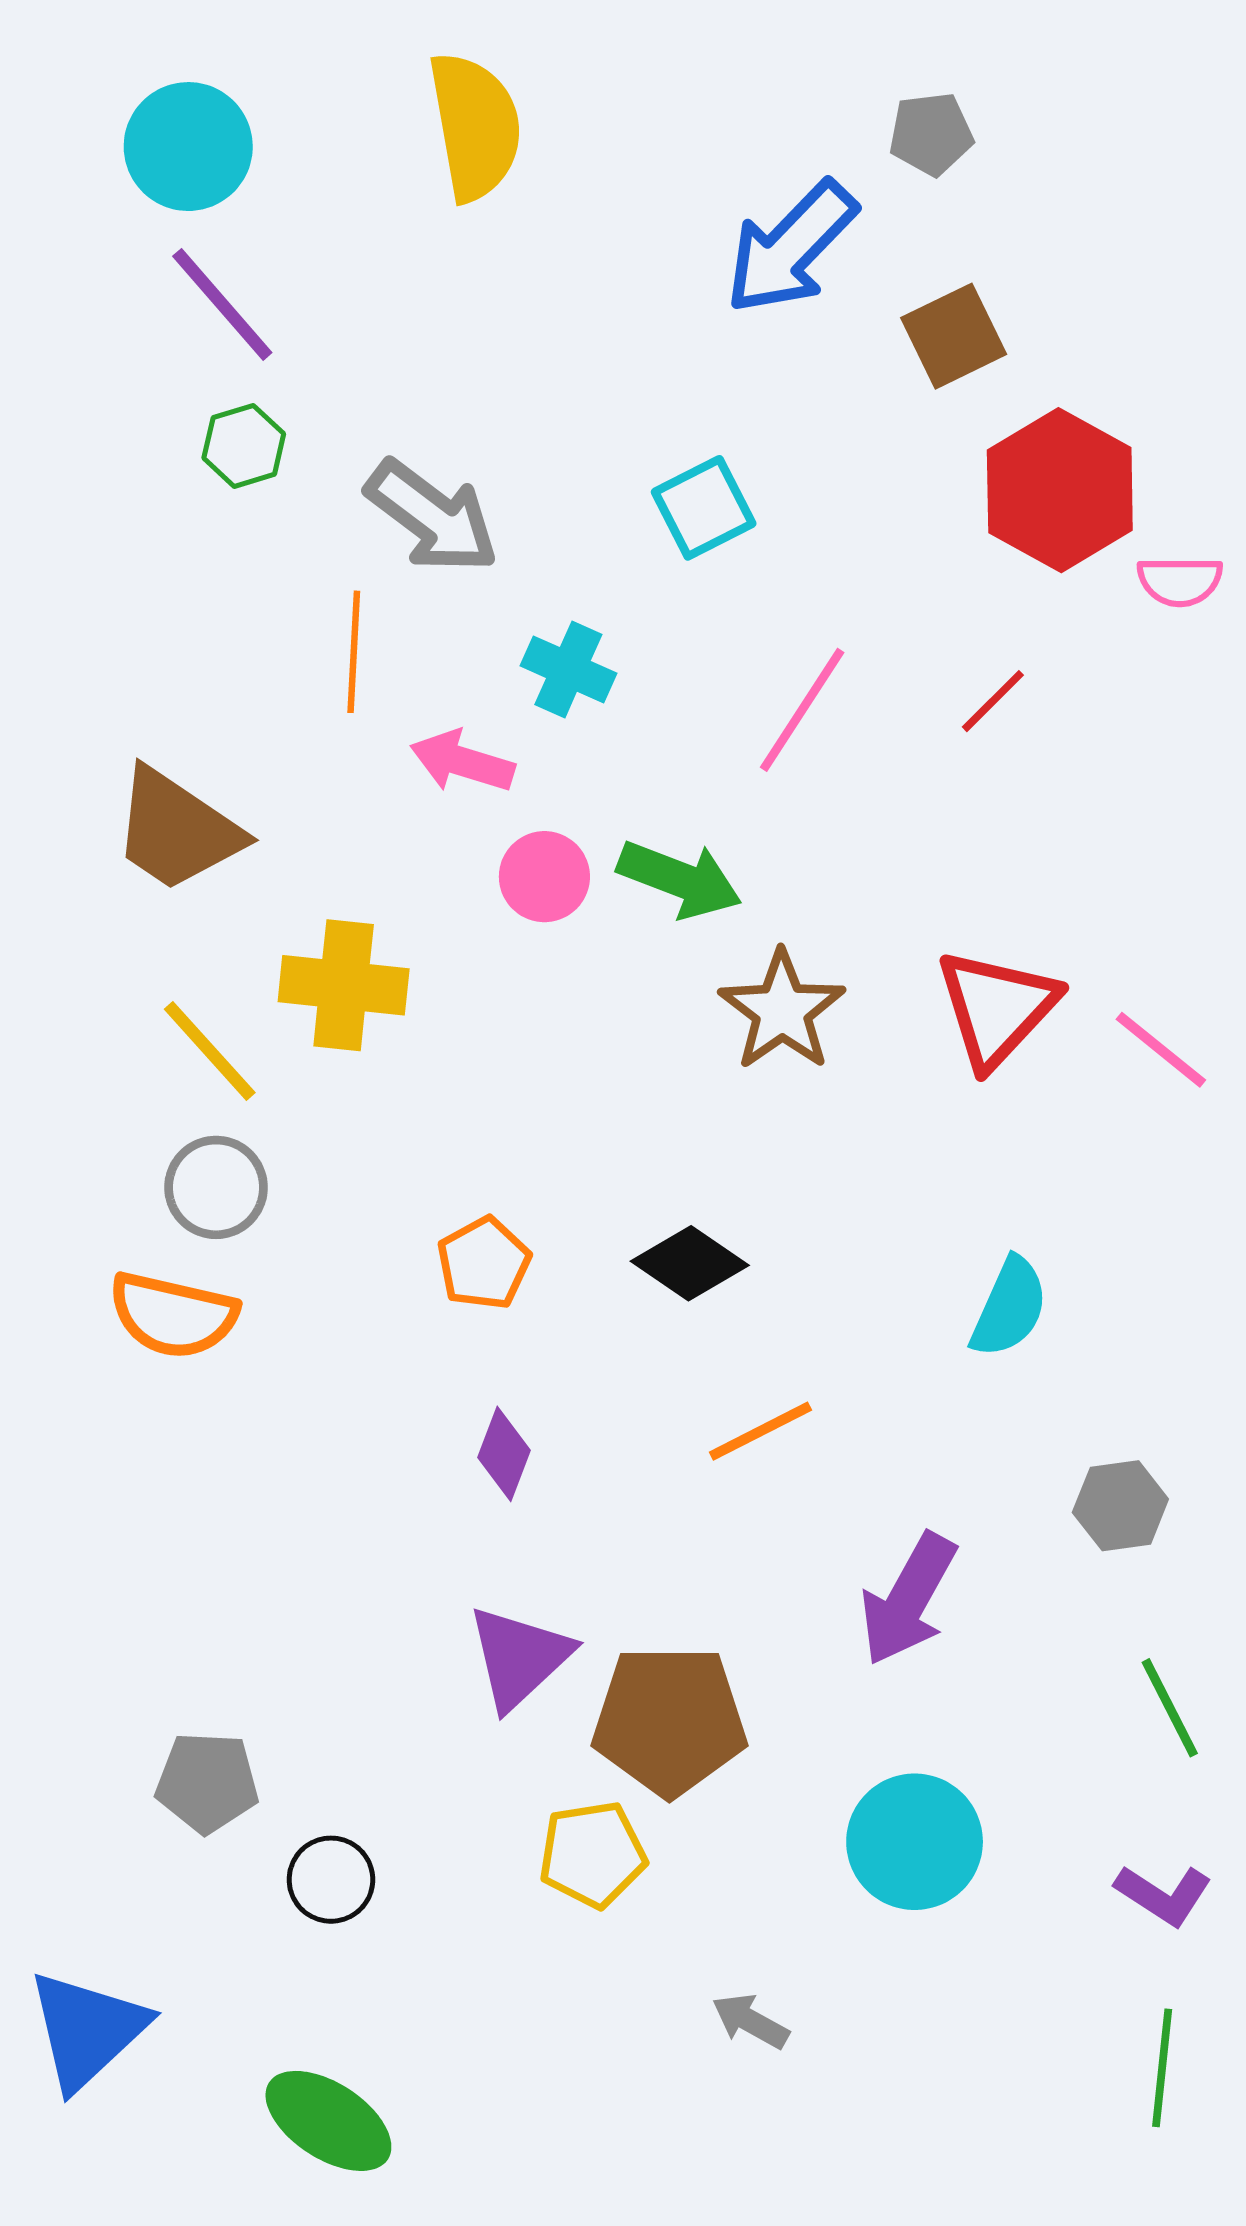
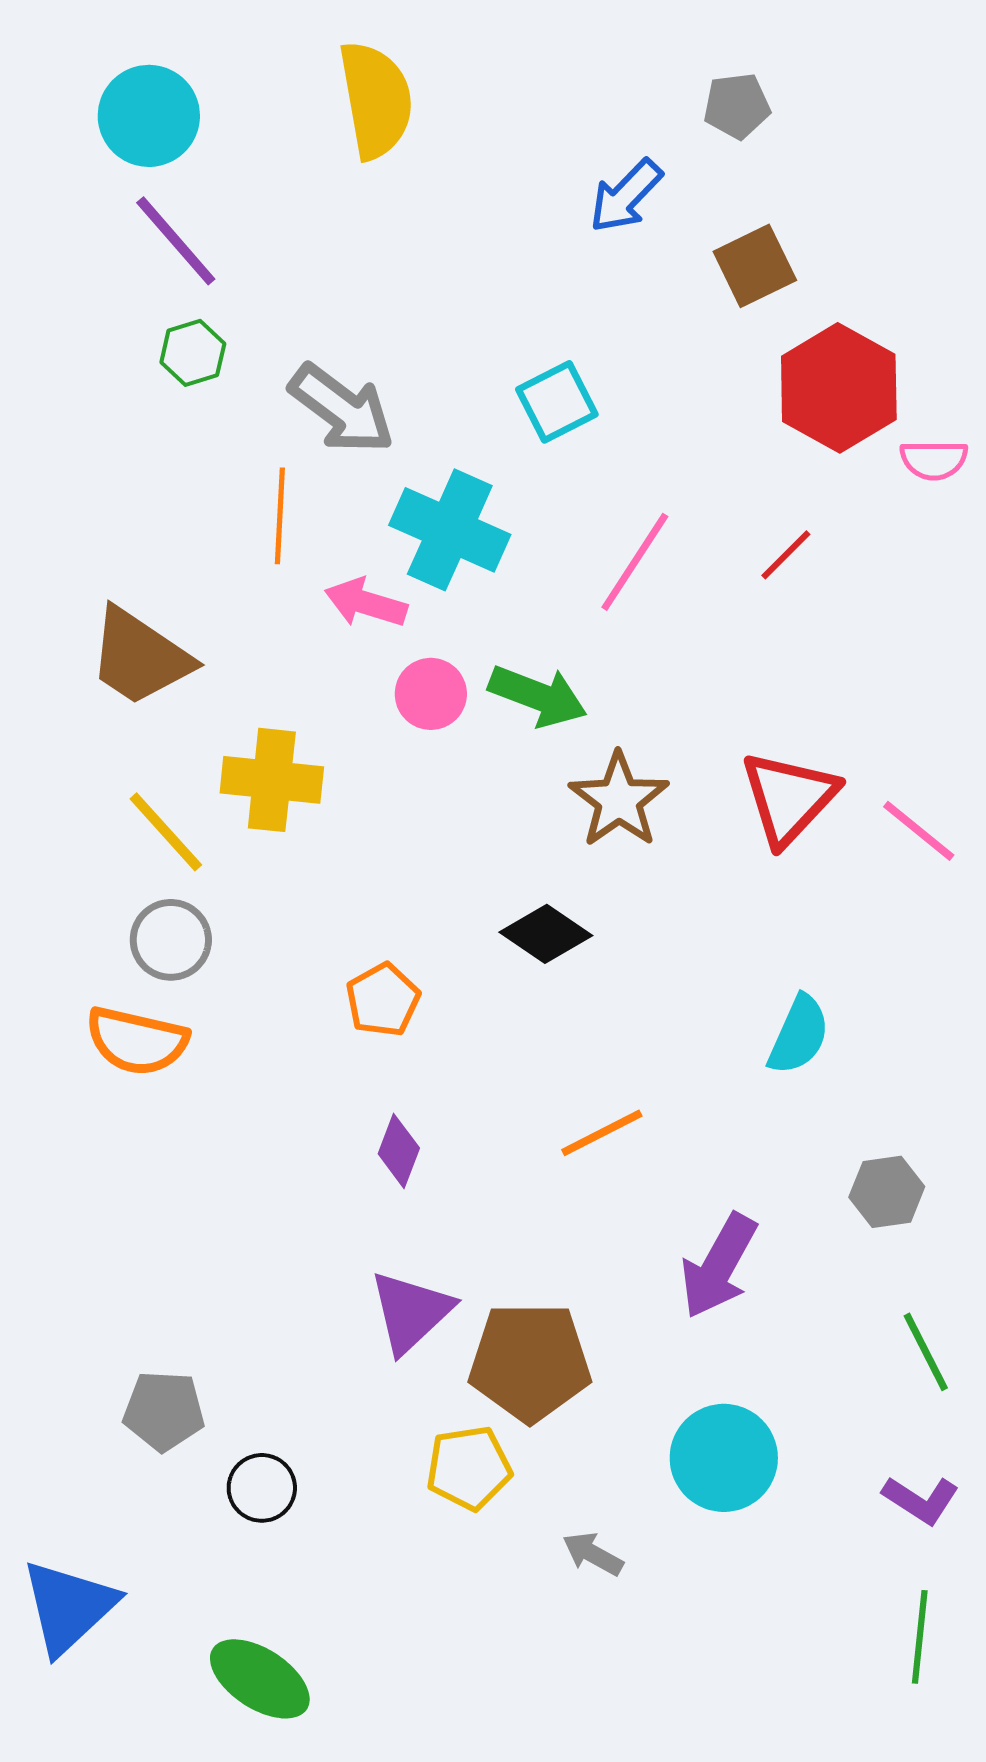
blue arrow: (791, 248) -> (626, 196), size x0.7
cyan cross: (568, 669) -> (450, 530), size x1.6
black diamond: (690, 1263) -> (546, 934), moved
gray arrow: (750, 2021) -> (593, 1554), moved

